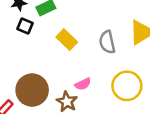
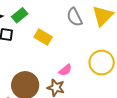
gray semicircle: (107, 42) -> (75, 17), moved

